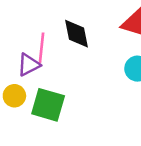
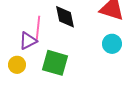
green square: (48, 105) -> (55, 63), moved

